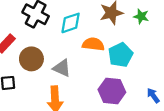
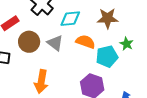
green star: (141, 16) -> (127, 44), moved
gray triangle: (62, 68) -> (55, 43), moved

